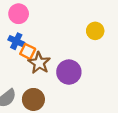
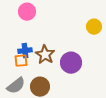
blue cross: (16, 41) -> (25, 51), moved, turned -32
orange square: (28, 51) -> (21, 61), moved, turned -32

